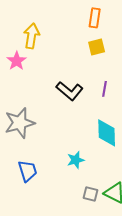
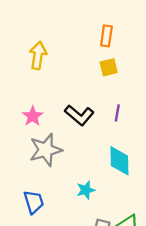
pink star: (17, 61) -> (33, 116), moved
gray star: (20, 123) -> (46, 150), moved

